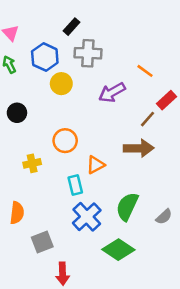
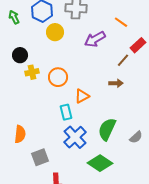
brown arrow: (139, 148) -> (116, 83), size x0.6
yellow cross: (32, 163) -> (32, 72), moved

